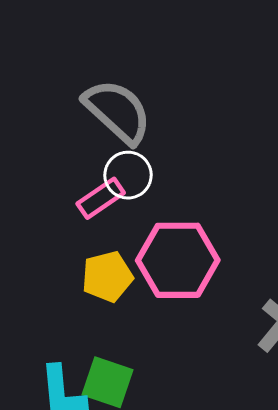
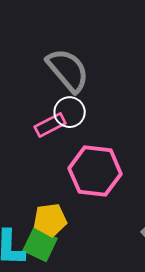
yellow pentagon: (107, 276) -> (50, 220), moved

